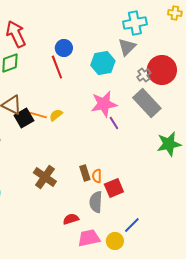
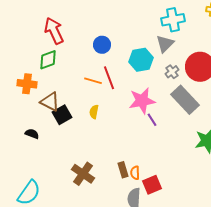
red line: (57, 67) -> (109, 78), moved
gray cross: (144, 75) -> (172, 72), moved
orange line: (38, 115) -> (93, 81), moved
yellow semicircle: (56, 115) -> (94, 112), turned -40

